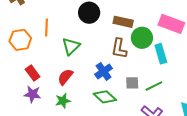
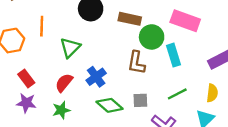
brown L-shape: (119, 49) -> (136, 63), moved
blue cross: (104, 71) -> (96, 77), moved
gray square: (132, 83) -> (140, 100), moved
green line: (154, 86) -> (177, 94), moved

